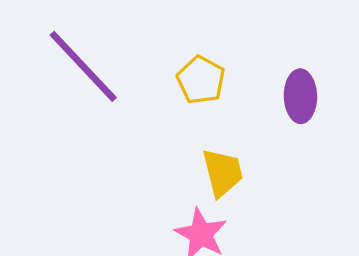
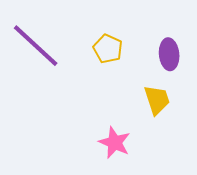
yellow trapezoid: (223, 173) -> (157, 100), moved

